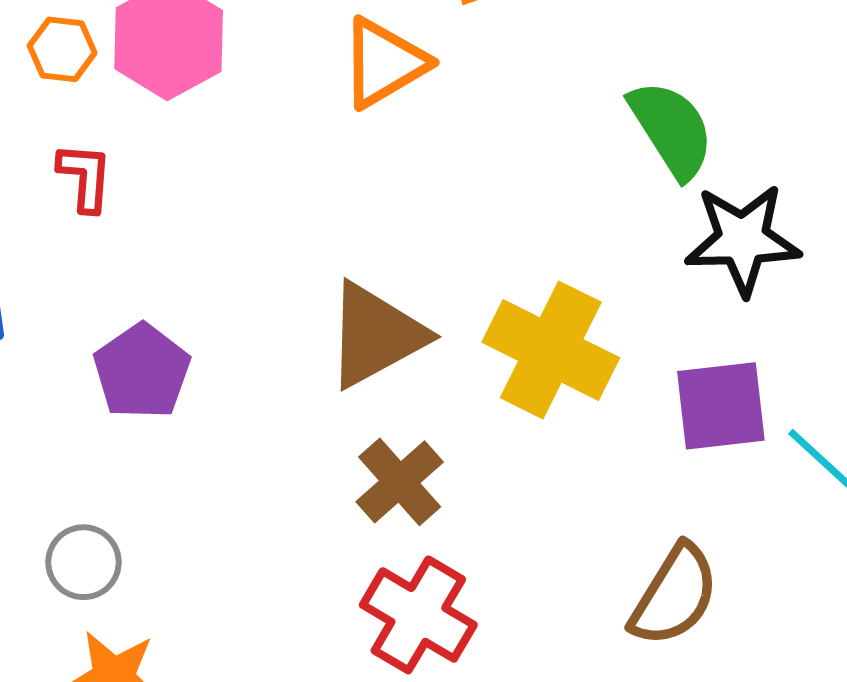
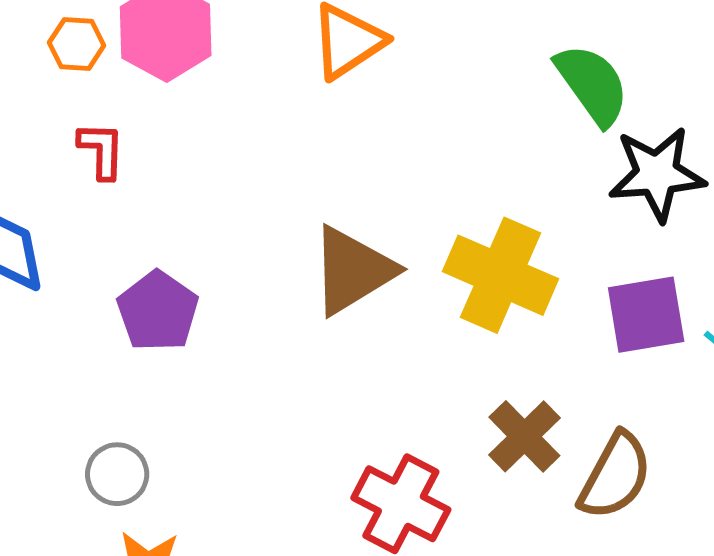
brown cross: (400, 482) -> (524, 436), moved

